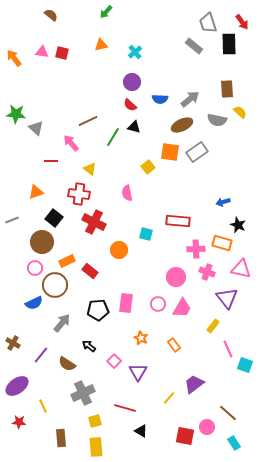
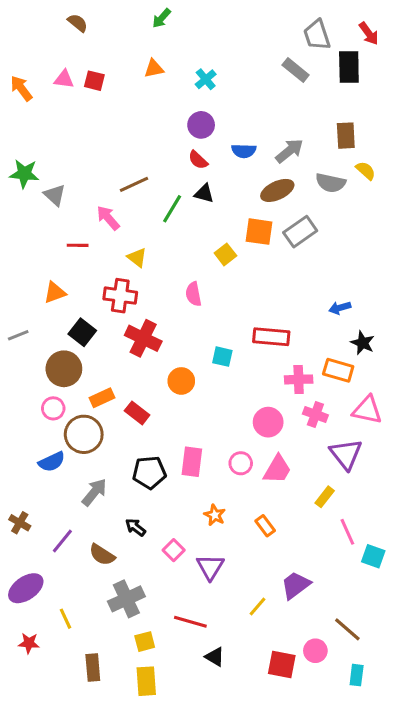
cyan rectangle: (234, 443) -> (357, 675), turned 40

